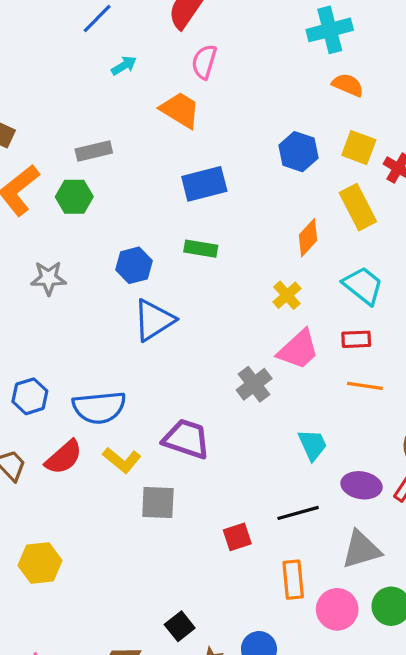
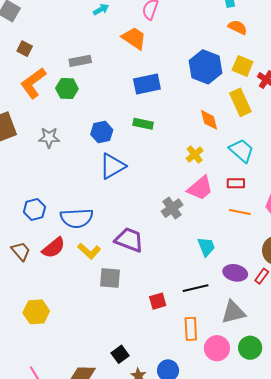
blue hexagon: (298, 152) -> (205, 67), size x1.4
orange diamond: (308, 238) -> (209, 120), turned -60

